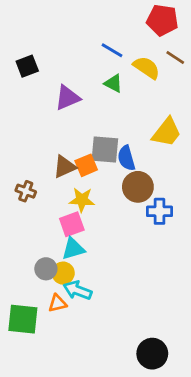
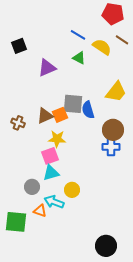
brown circle: (138, 187) -> (113, 130), moved
brown cross: (26, 191) -> (18, 123), moved
yellow circle: (63, 273) -> (72, 190), moved
orange triangle: (57, 303) -> (40, 211), turned 32

